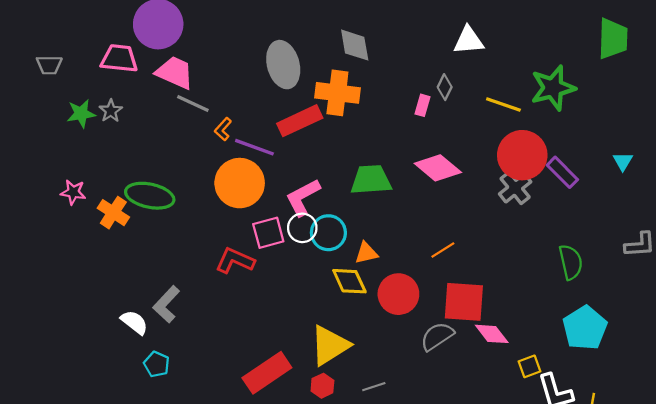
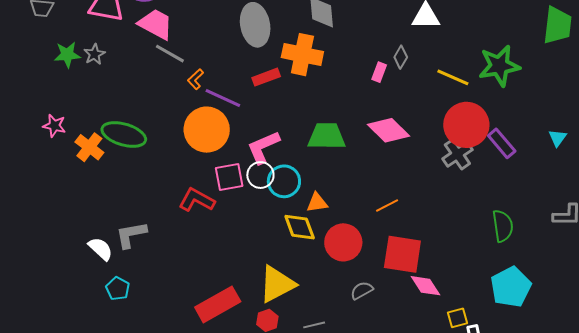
red rectangle: (300, 121) -> (266, 77), size x0.7
gray L-shape: (166, 304) -> (131, 235), turned 32
gray semicircle: (437, 336) -> (362, 290), moved, size x0.7

